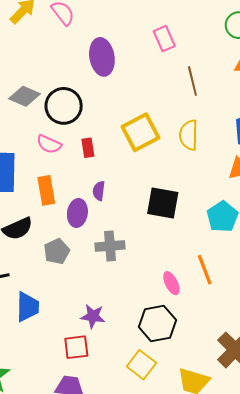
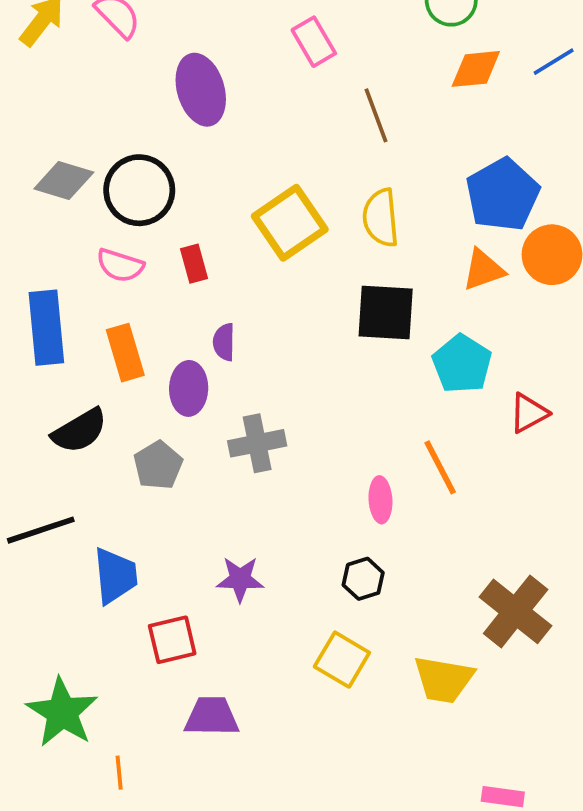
black square: (163, 203) -> (386, 313), moved
pink ellipse: (171, 283) -> (380, 500), turned 30
black hexagon: (157, 324) -> (363, 579), size x0.6
red square: (76, 347) -> (172, 640), moved

